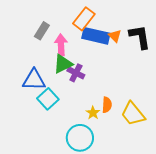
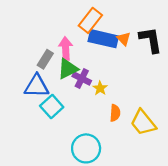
gray rectangle: (42, 31) -> (45, 59), moved
yellow star: (93, 113) -> (100, 88), moved

